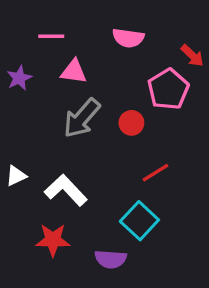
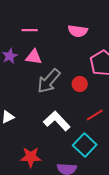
pink triangle: (74, 72) -> (34, 57), moved
white L-shape: (66, 190) -> (57, 121), moved

